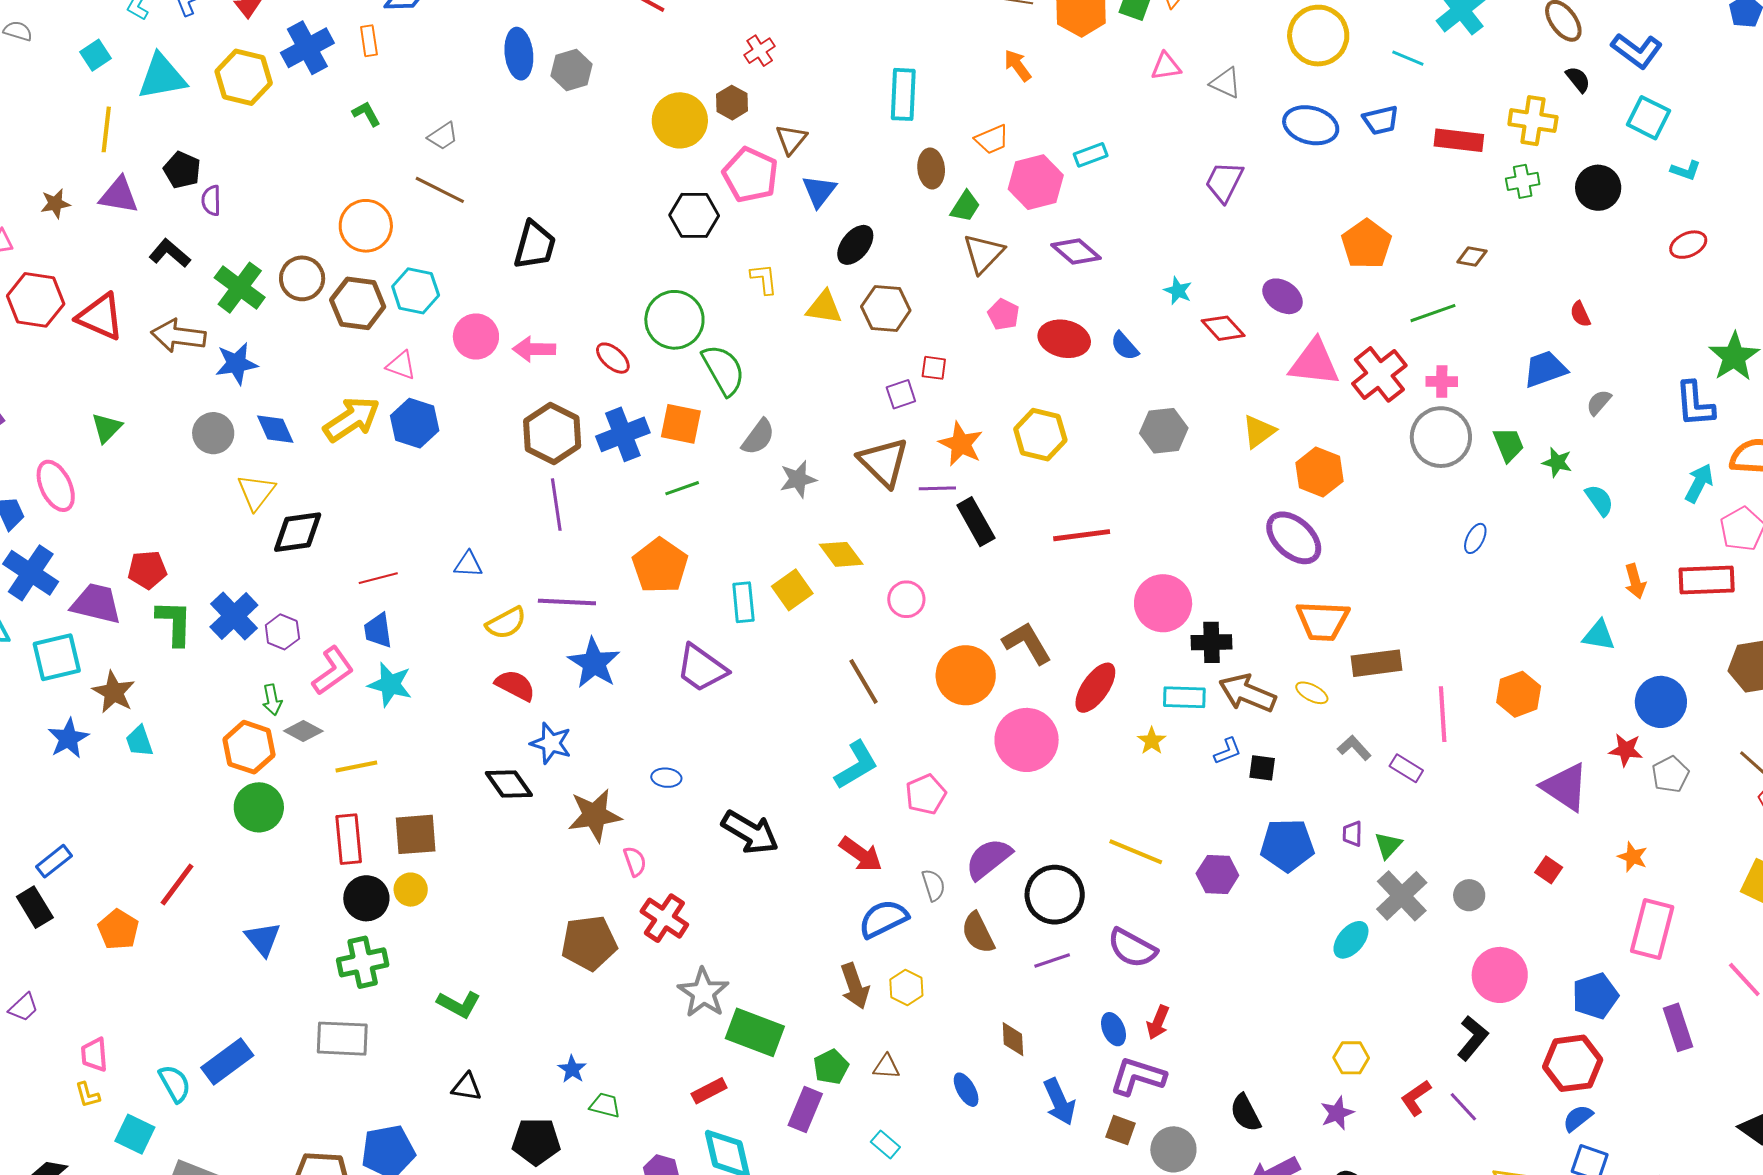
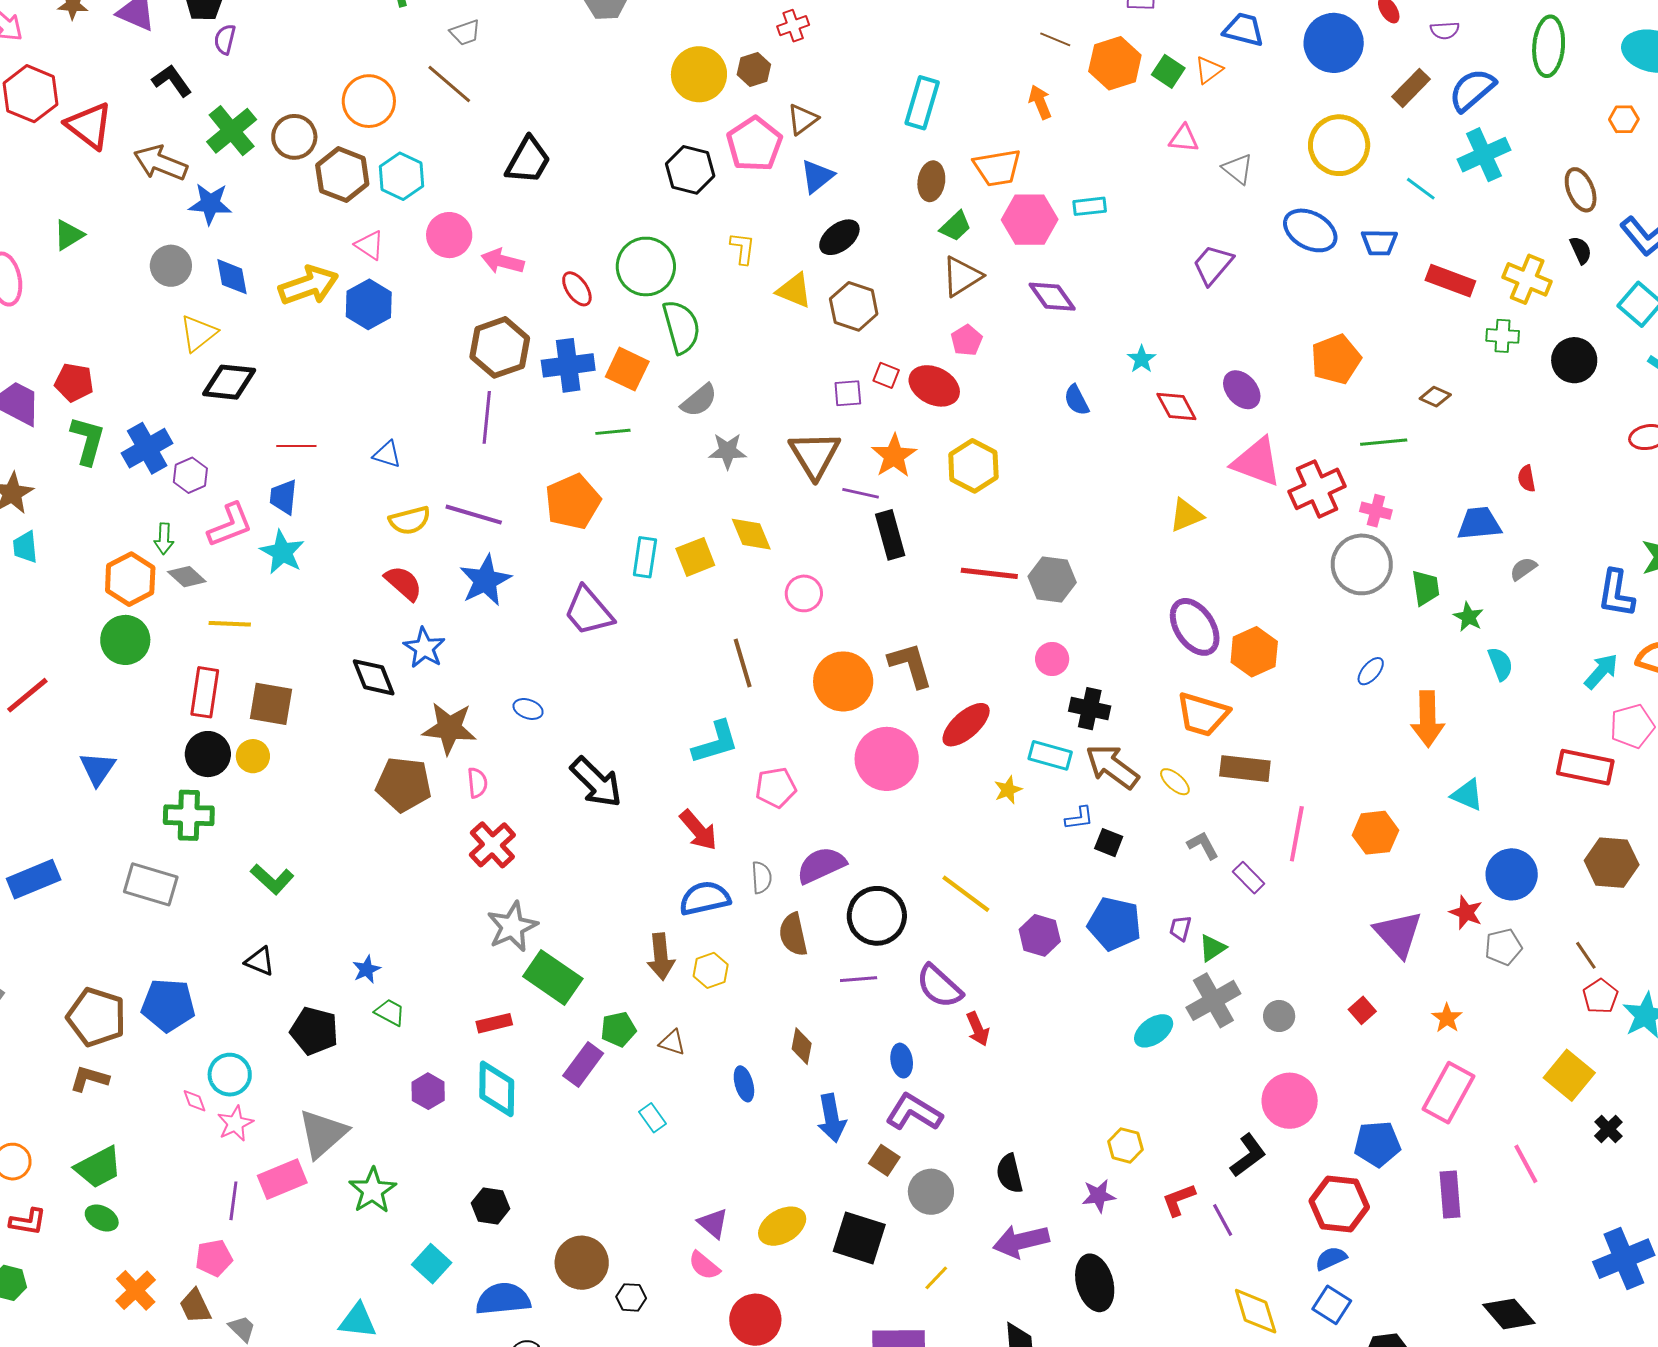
orange trapezoid: (992, 139) -> (997, 168), size x1.4
red ellipse: (1064, 339) -> (934, 386), moved
gray hexagon: (1164, 431) -> (1052, 579), moved
orange hexagon: (1319, 472) -> (1254, 652), moved
orange arrow: (1635, 581) -> (1428, 719), moved, size x1.6
pink circle: (1163, 603) -> (1052, 659), size x0.6
brown pentagon: (589, 943) -> (404, 784), moved
red arrow: (1158, 1022) -> (978, 1029), moved, turned -60

